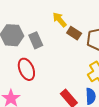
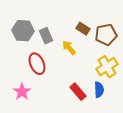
yellow arrow: (60, 20) -> (69, 48), moved

